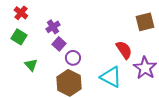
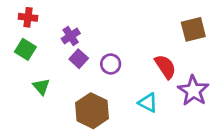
red cross: (21, 13) -> (28, 17), turned -32
purple circle: (73, 58) -> (111, 64), moved
cyan triangle: (111, 77) -> (148, 103), size x0.7

